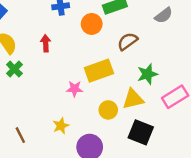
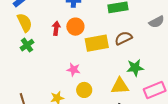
orange circle: (92, 24) -> (75, 27), moved
yellow rectangle: (99, 71) -> (97, 43), moved
yellow circle: (108, 110) -> (84, 90), moved

